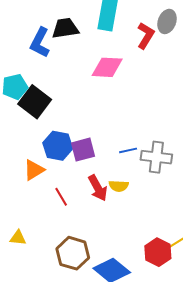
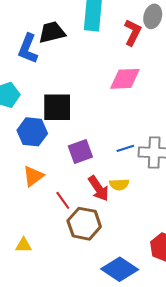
pink diamond: (107, 67) -> (125, 79), moved
black square: (35, 102) -> (57, 107), moved, turned -32
blue hexagon: (58, 146) -> (32, 132), moved
brown hexagon: (73, 253) -> (84, 224), moved

